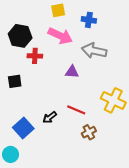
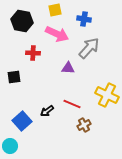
black hexagon: (20, 36) -> (22, 21), moved
gray arrow: (94, 51) -> (89, 48), turned 120

